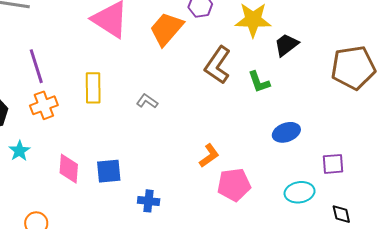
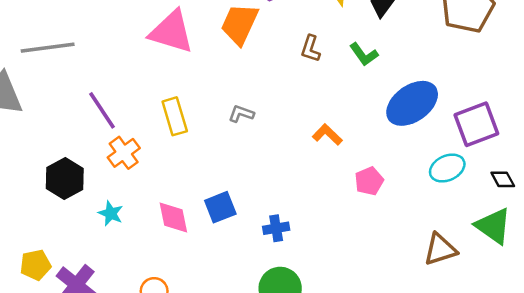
brown L-shape: (218, 65) -> (311, 49), size x0.6
blue ellipse: (286, 132) -> (412, 103), size x1.6
orange L-shape: (209, 156) -> (327, 135), moved, turned -85
purple square: (333, 164) -> (476, 124), size x1.6
pink pentagon: (234, 185) -> (369, 181), size x0.7

